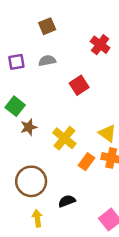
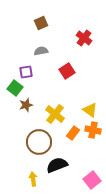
purple square: (16, 62) -> (26, 72), moved
brown circle: (31, 181) -> (39, 142), moved
black semicircle: (67, 201) -> (57, 165), size x1.5

